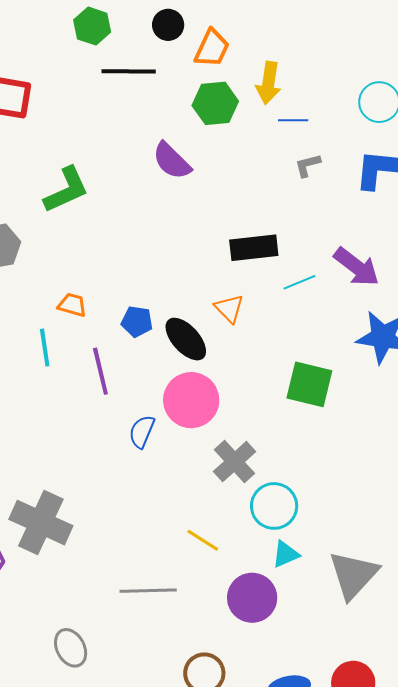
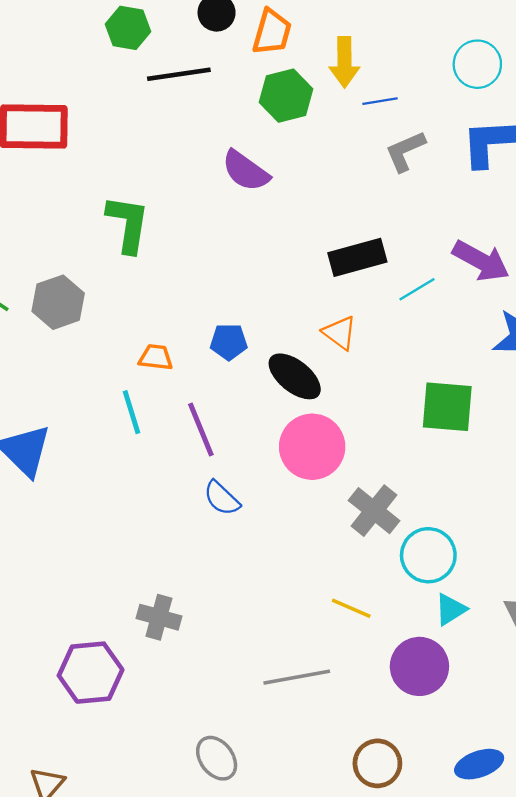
gray L-shape: (308, 165) -> (405, 151), size x1.4
green L-shape: (66, 190) -> (128, 224), turned -48
blue pentagon: (137, 322) -> (229, 342), moved
blue semicircle: (142, 432) -> (222, 498), moved, turned -60
gray cross: (41, 523) -> (159, 617), size x0.6

